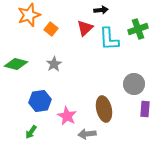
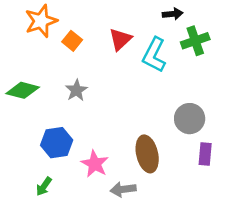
black arrow: (101, 10) -> (173, 14), moved
cyan L-shape: (109, 39) -> (154, 55), turned 30

